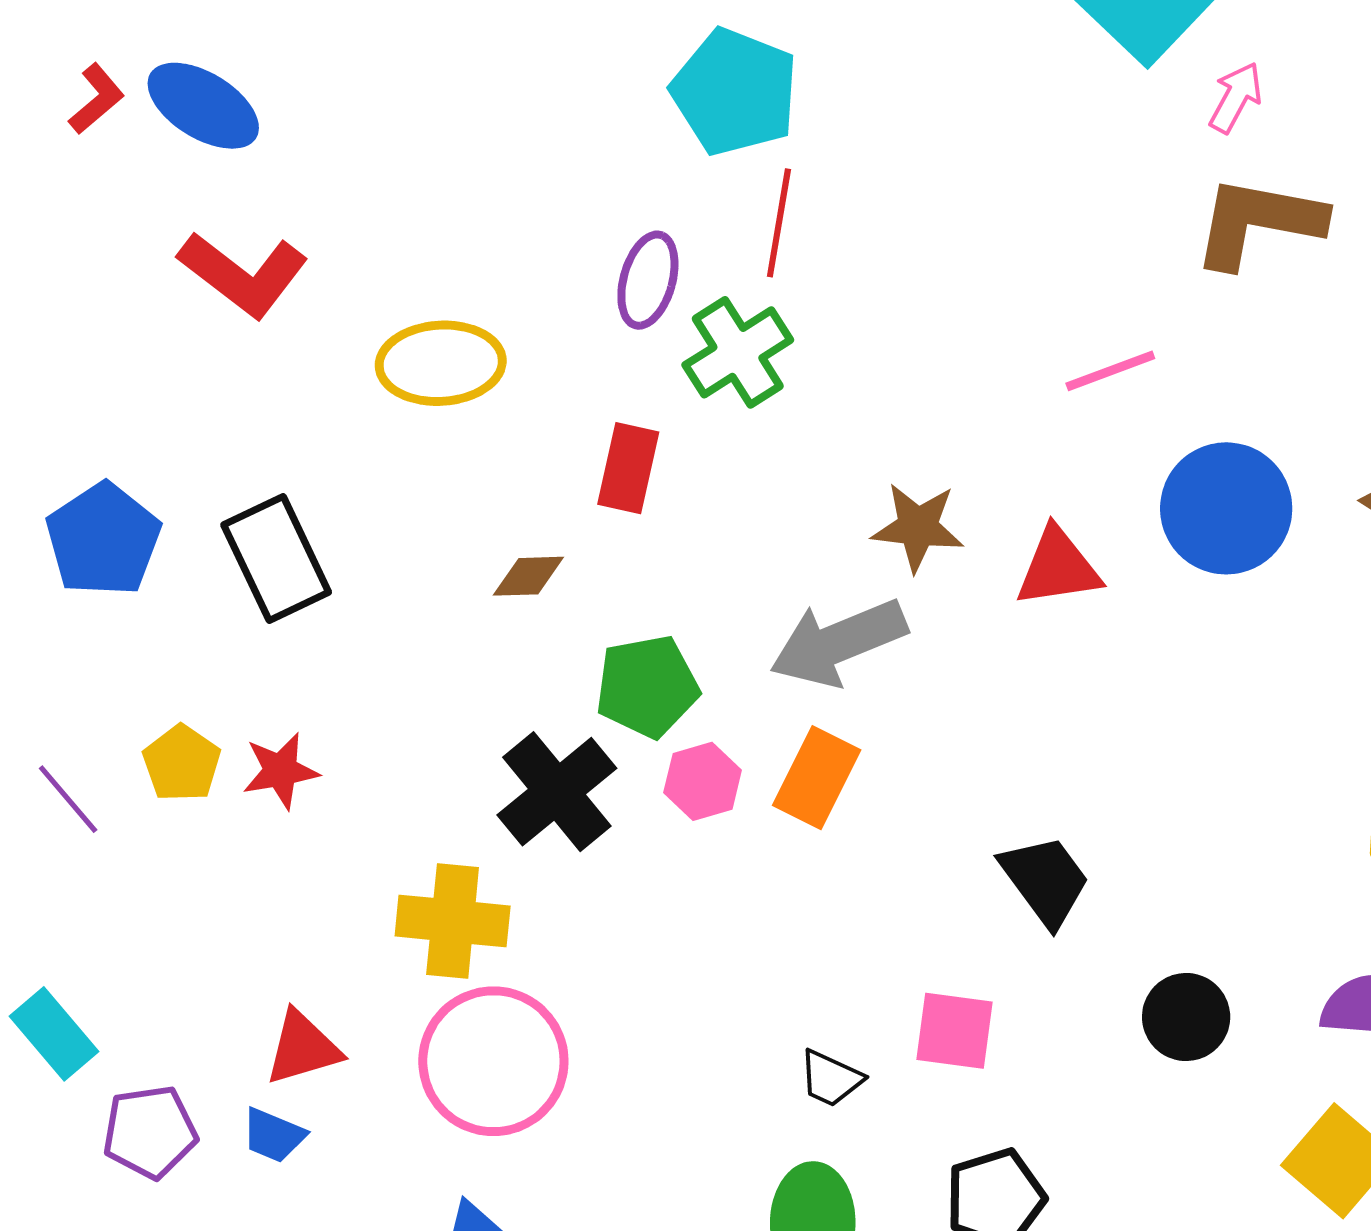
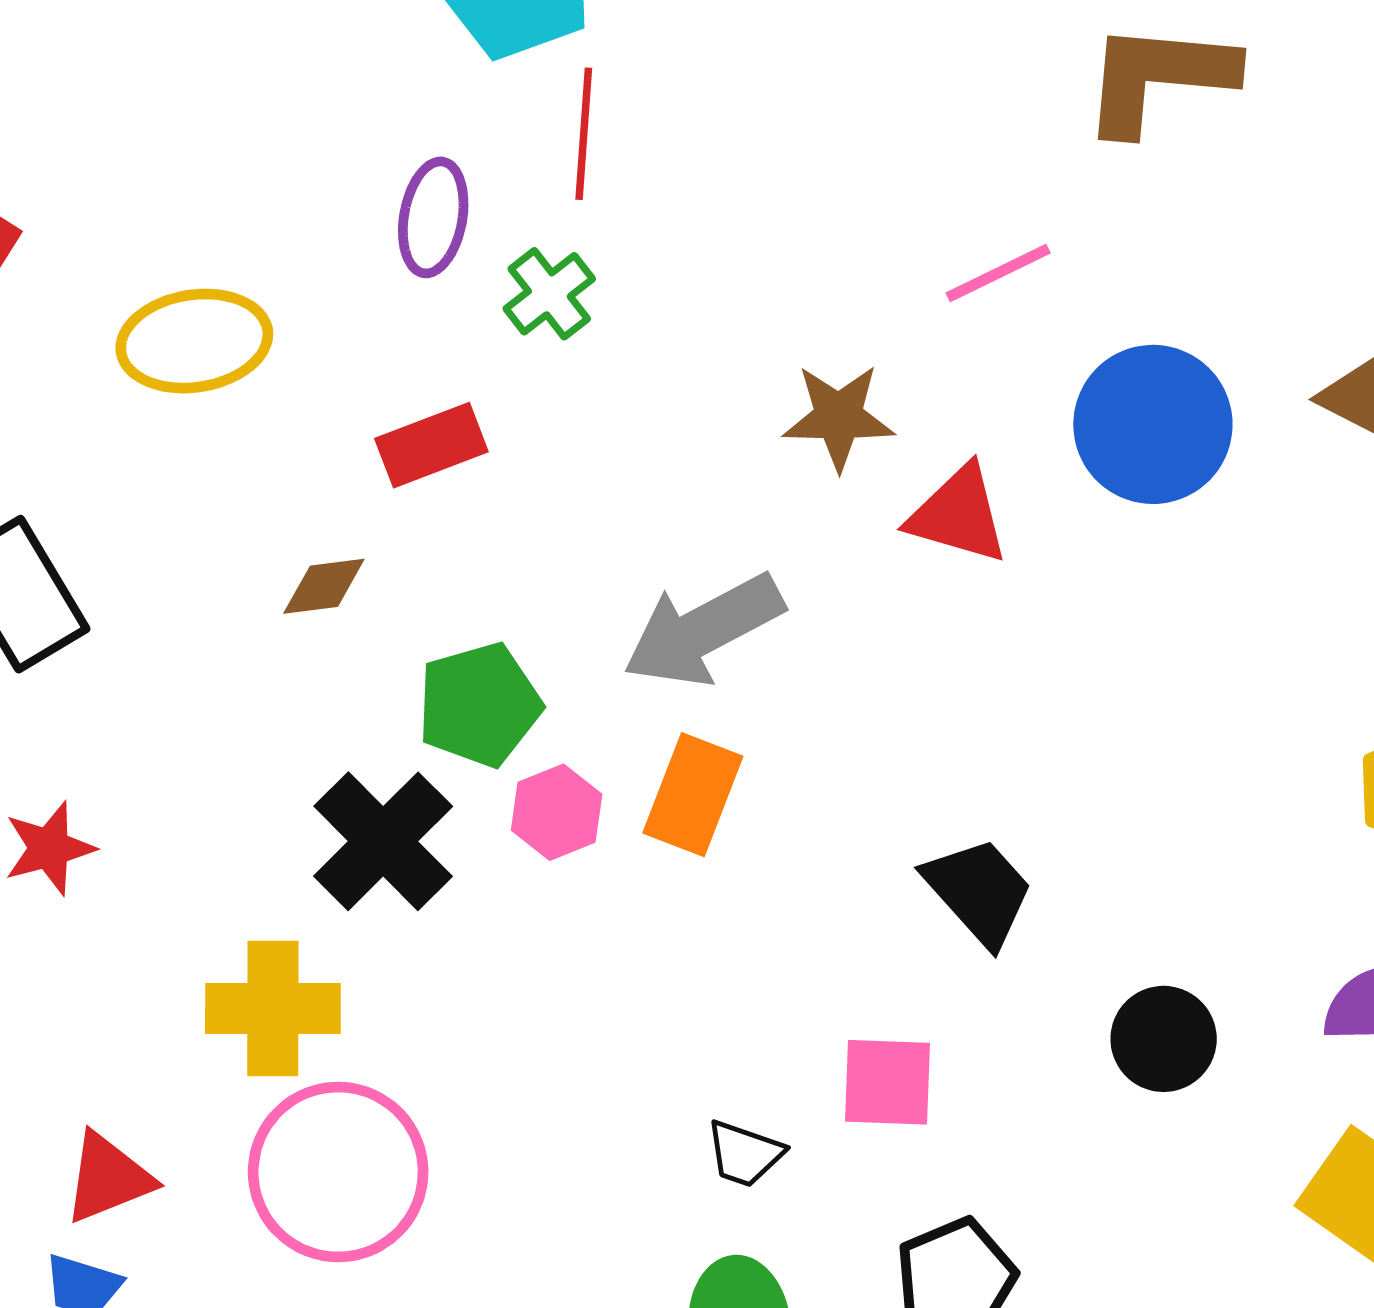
green cross: (738, 352) -> (549, 294), size x0.7
red rectangle: (628, 468) -> (431, 445), turned 62
brown star: (918, 527) -> (839, 417), moved
red triangle: (1058, 567) -> (958, 515), turned 30

